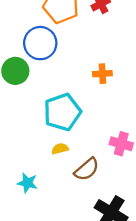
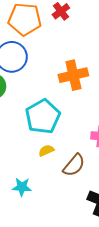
orange cross: (102, 74) -> (73, 75), size x1.6

